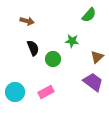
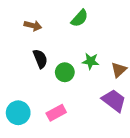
green semicircle: (89, 15) -> (80, 18), moved
green star: (72, 41) -> (91, 61), moved

